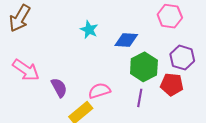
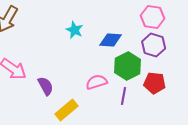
purple hexagon: (182, 58) -> (154, 45), moved
pink semicircle: (99, 91) -> (97, 82), moved

